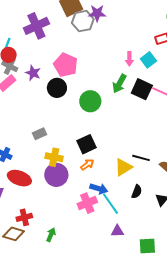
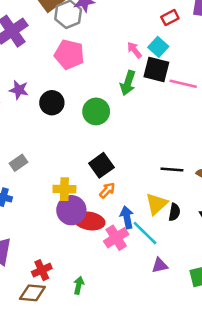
pink arrow: (129, 59) -> (134, 50), turned 152
pink pentagon: (66, 65) -> (69, 54), moved
black square: (142, 89) -> (156, 69), moved
gray rectangle: (40, 134) -> (18, 163), moved
yellow triangle: (123, 167) -> (157, 204), moved
red ellipse: (19, 178) -> (89, 221), moved
blue arrow: (99, 189) -> (127, 217), turned -108

